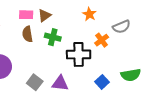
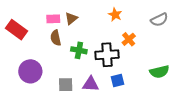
gray semicircle: (121, 27) -> (159, 20), moved
green cross: (53, 37) -> (79, 50), moved
gray square: (35, 82) -> (66, 85), turned -35
blue square: (102, 82) -> (118, 81), moved, turned 32

